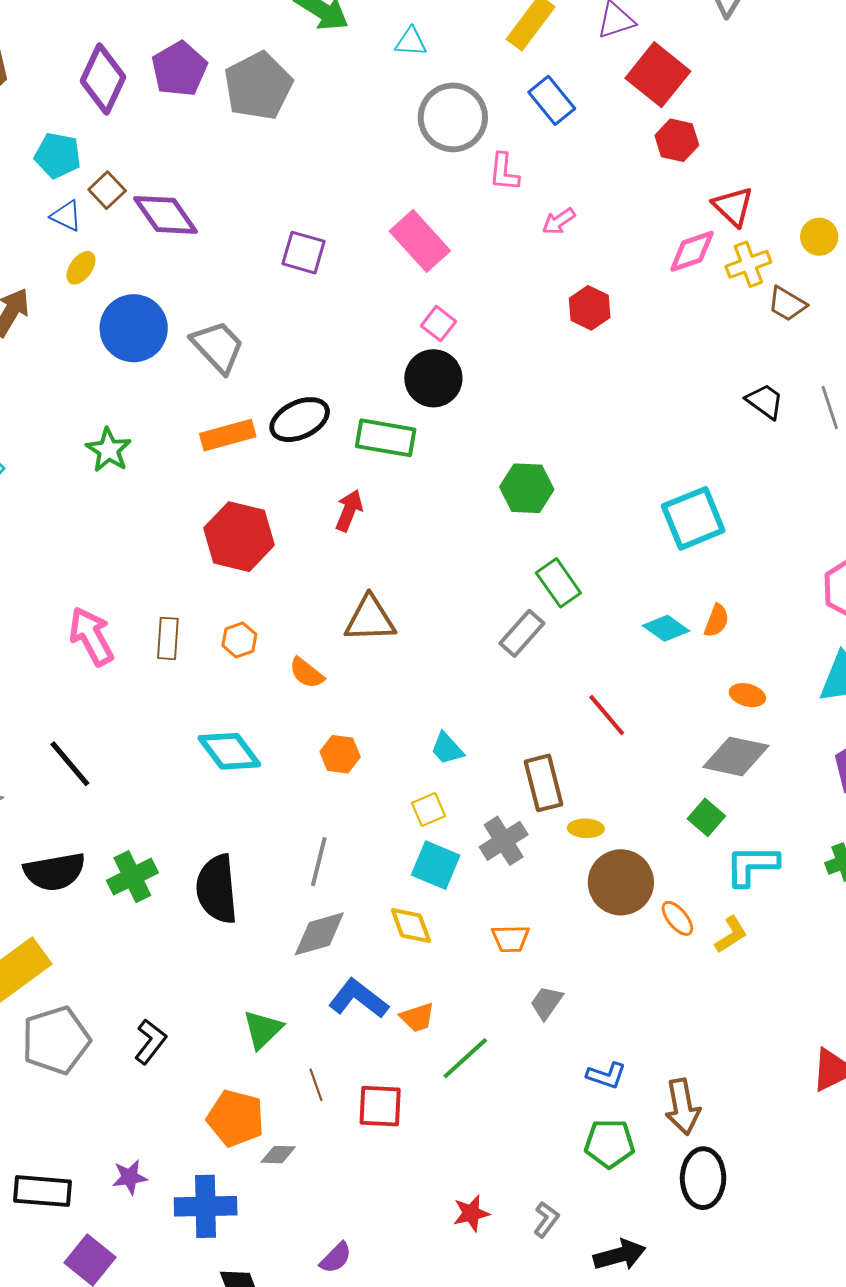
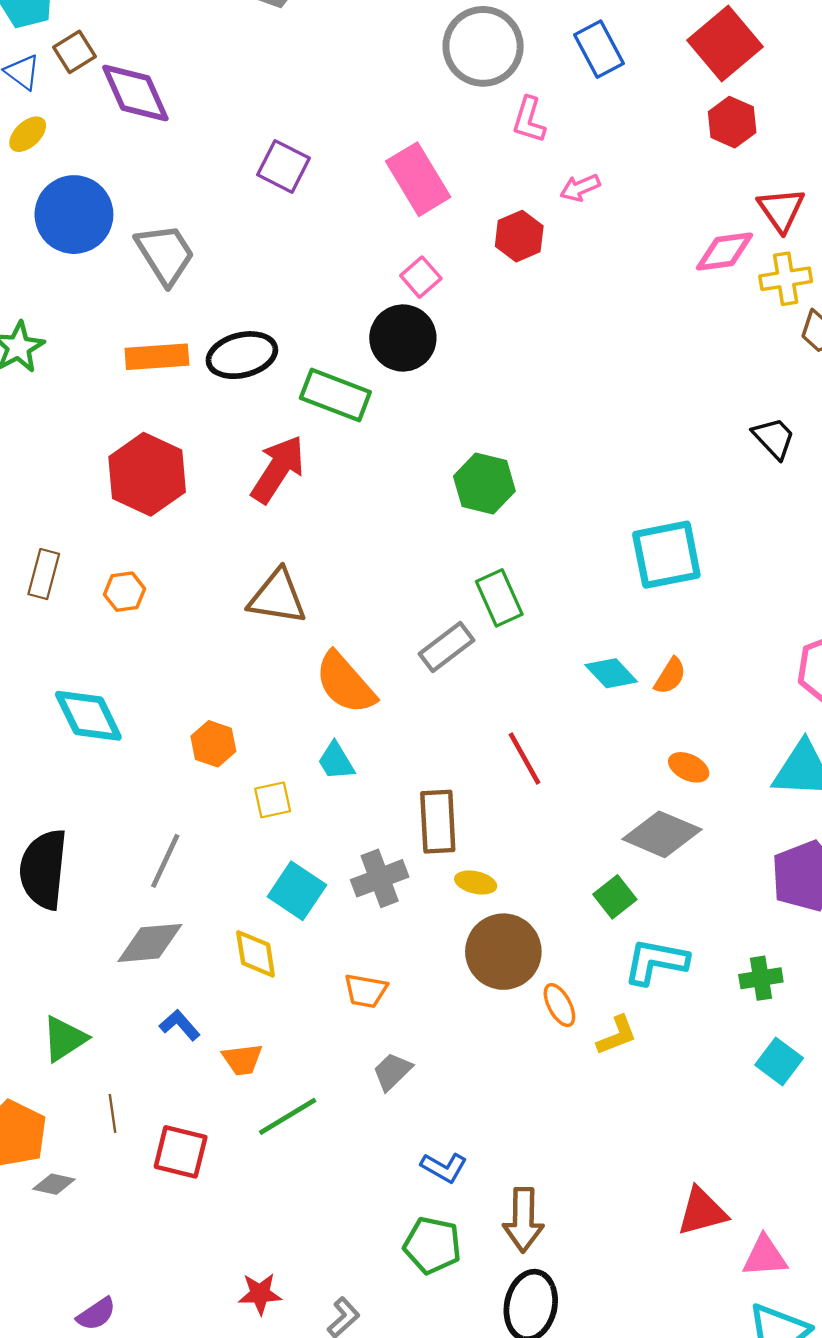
red hexagon: (590, 308) -> (519, 236), moved
red arrow: (349, 510) -> (278, 469), size x1.5
orange semicircle: (307, 673) -> (345, 683), moved, size x1.6
yellow square: (428, 809) -> (273, 800), moved
blue L-shape: (358, 999) -> (180, 1025), size x0.6

